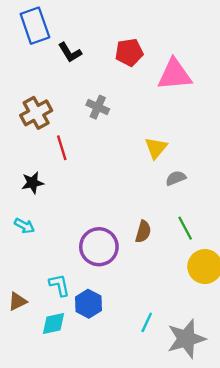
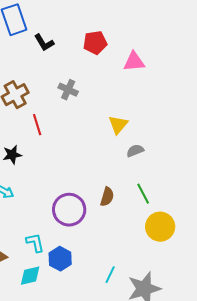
pink triangle: (175, 74) -> (134, 62), size x0.7

